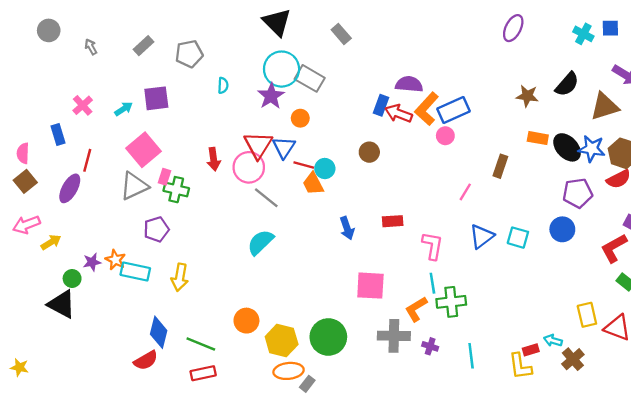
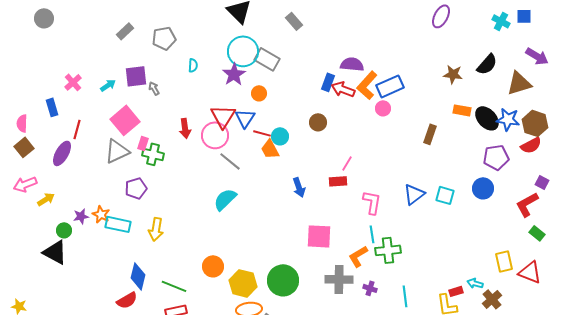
gray arrow: (91, 47) -> (154, 88), moved
pink line: (465, 192) -> (347, 163), moved

